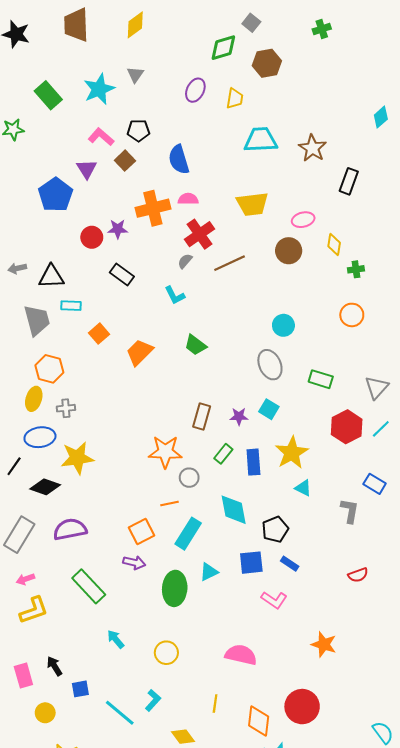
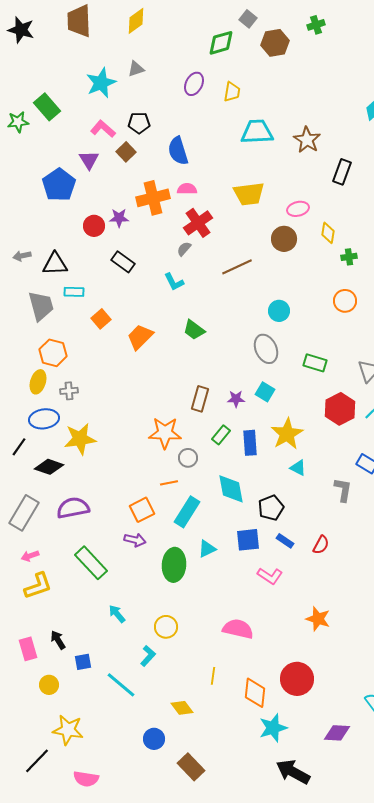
brown hexagon: (267, 63) -> (275, 43), moved
gray triangle: (135, 75) -> (136, 69), turned 36
green rectangle: (48, 95) -> (47, 107), moved
brown line: (230, 263) -> (237, 267), moved
red semicircle: (358, 575) -> (321, 545), moved, turned -42
cyan L-shape: (153, 700) -> (148, 656), moved

